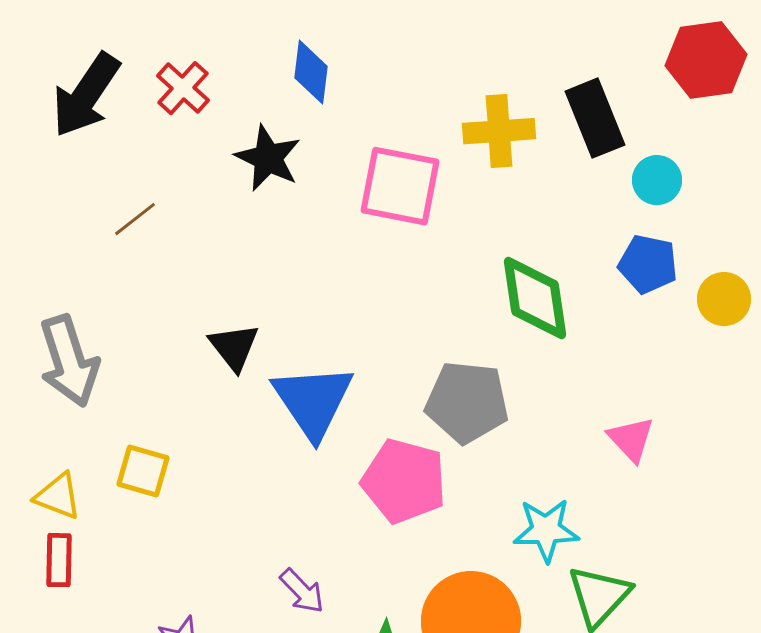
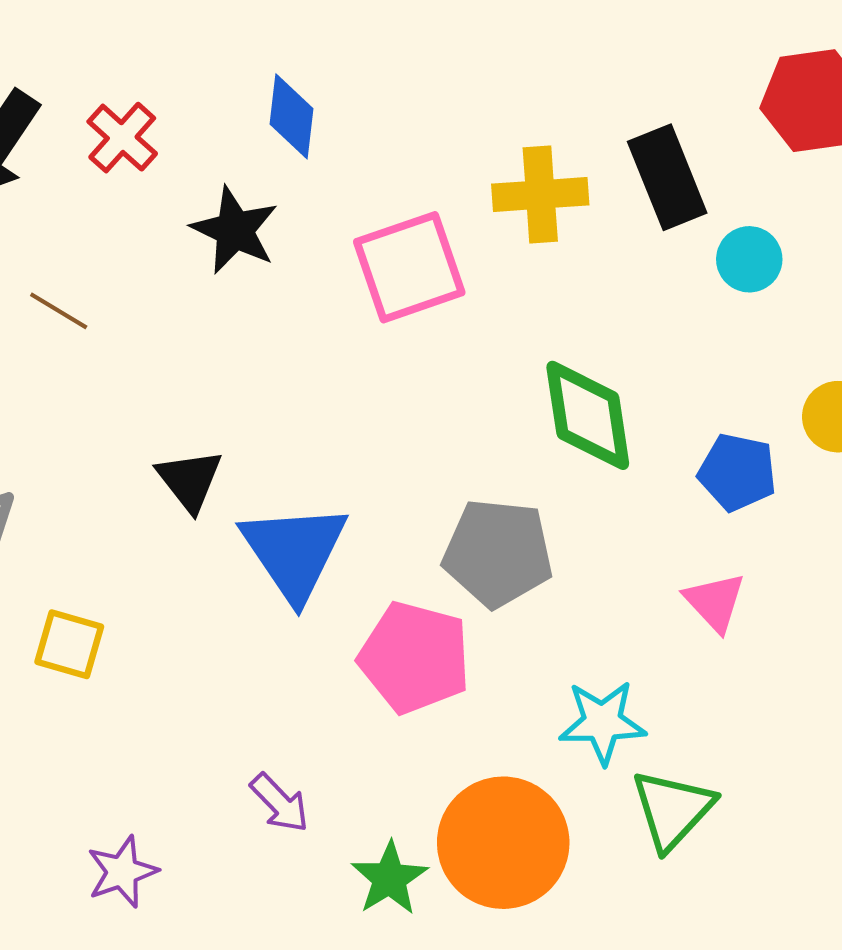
pink square: (400, 186) -> (409, 267), turned -30
brown line: (135, 219) -> (59, 311), turned 69
blue pentagon: (648, 264) -> (737, 472), moved

